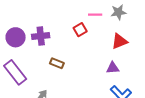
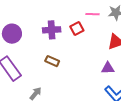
purple cross: (41, 36) -> (52, 30), moved

